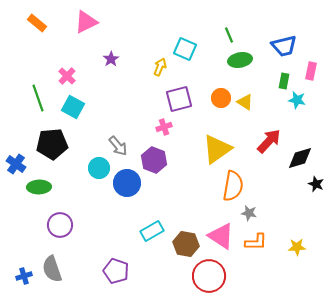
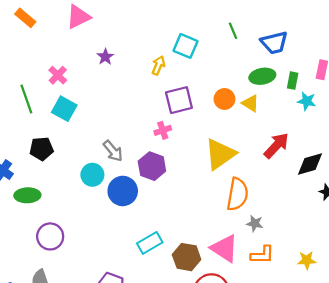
blue trapezoid: (284, 46) -> (274, 43), moved
green ellipse: (240, 60) -> (262, 76), moved
black pentagon: (52, 144) -> (42, 149), size x0.7

